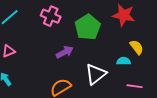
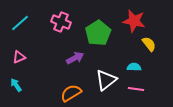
yellow semicircle: (137, 47) -> (149, 44), moved
pink line: (135, 86) -> (136, 89), moved

